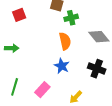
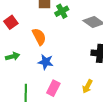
orange semicircle: (65, 41) -> (39, 37), moved
blue star: (62, 66) -> (46, 62), moved

